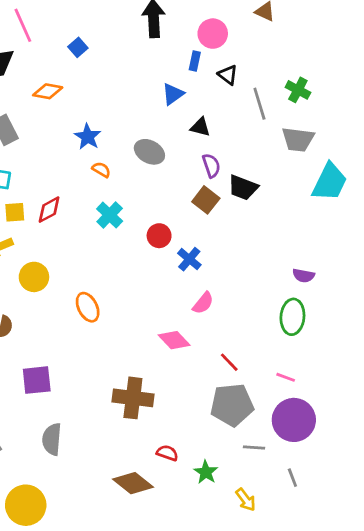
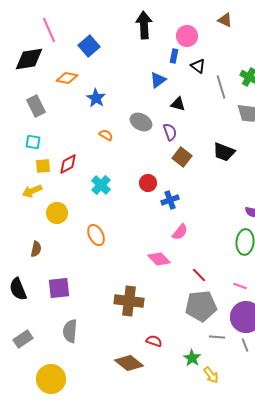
blue square: (78, 47) -> (89, 46), size x1.5
blue star: (88, 137) -> (96, 98), moved
purple semicircle: (211, 166) -> (170, 132), moved
black trapezoid: (243, 188) -> (224, 152), moved
cyan cross: (110, 215) -> (101, 185), moved
blue cross: (189, 259) -> (170, 200), turned 30
green star: (206, 472) -> (192, 358), moved
gray line: (292, 478) -> (245, 345), moved

